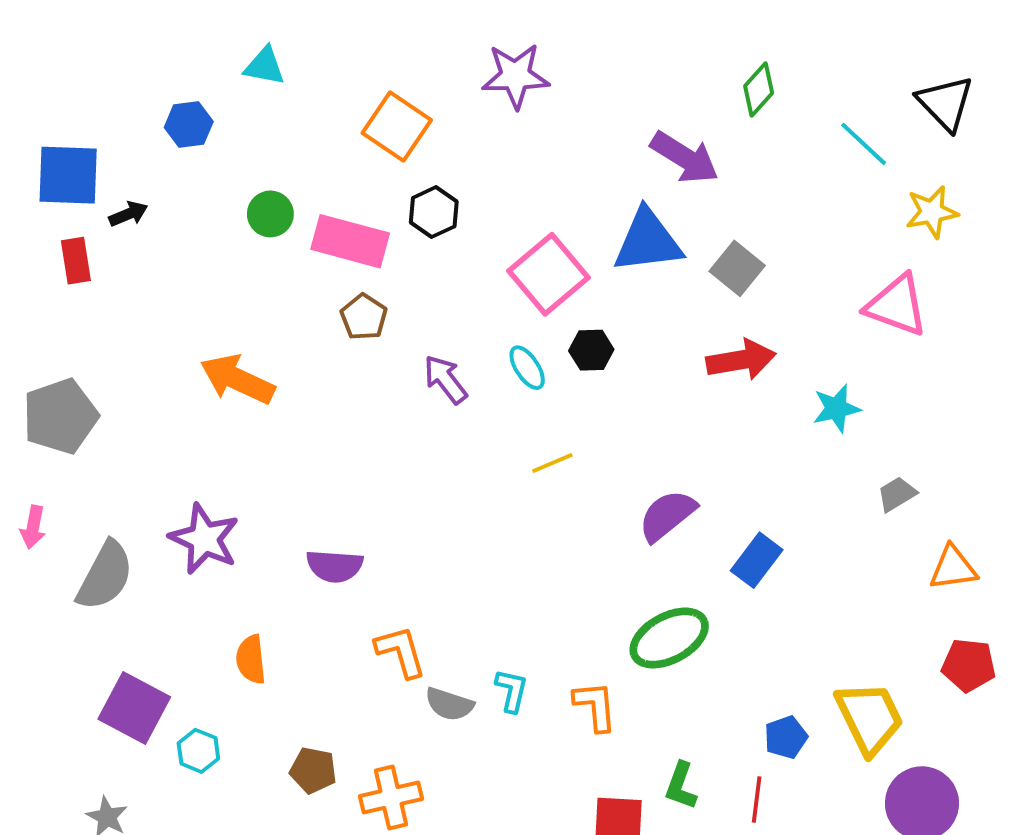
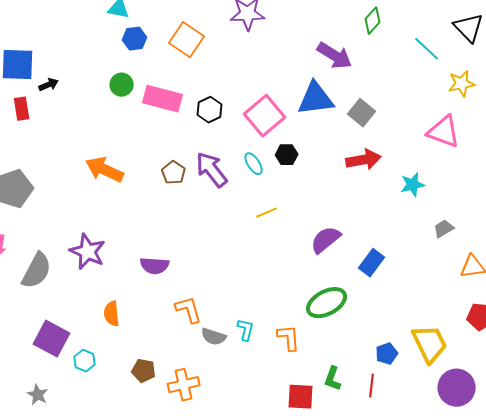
blue hexagon: (189, 124) -> (135, 39), moved
black hexagon: (434, 212) -> (210, 110), moved
brown pentagon: (364, 317) -> (174, 173), moved
purple arrow: (445, 379) -> (212, 170), size x1.4

